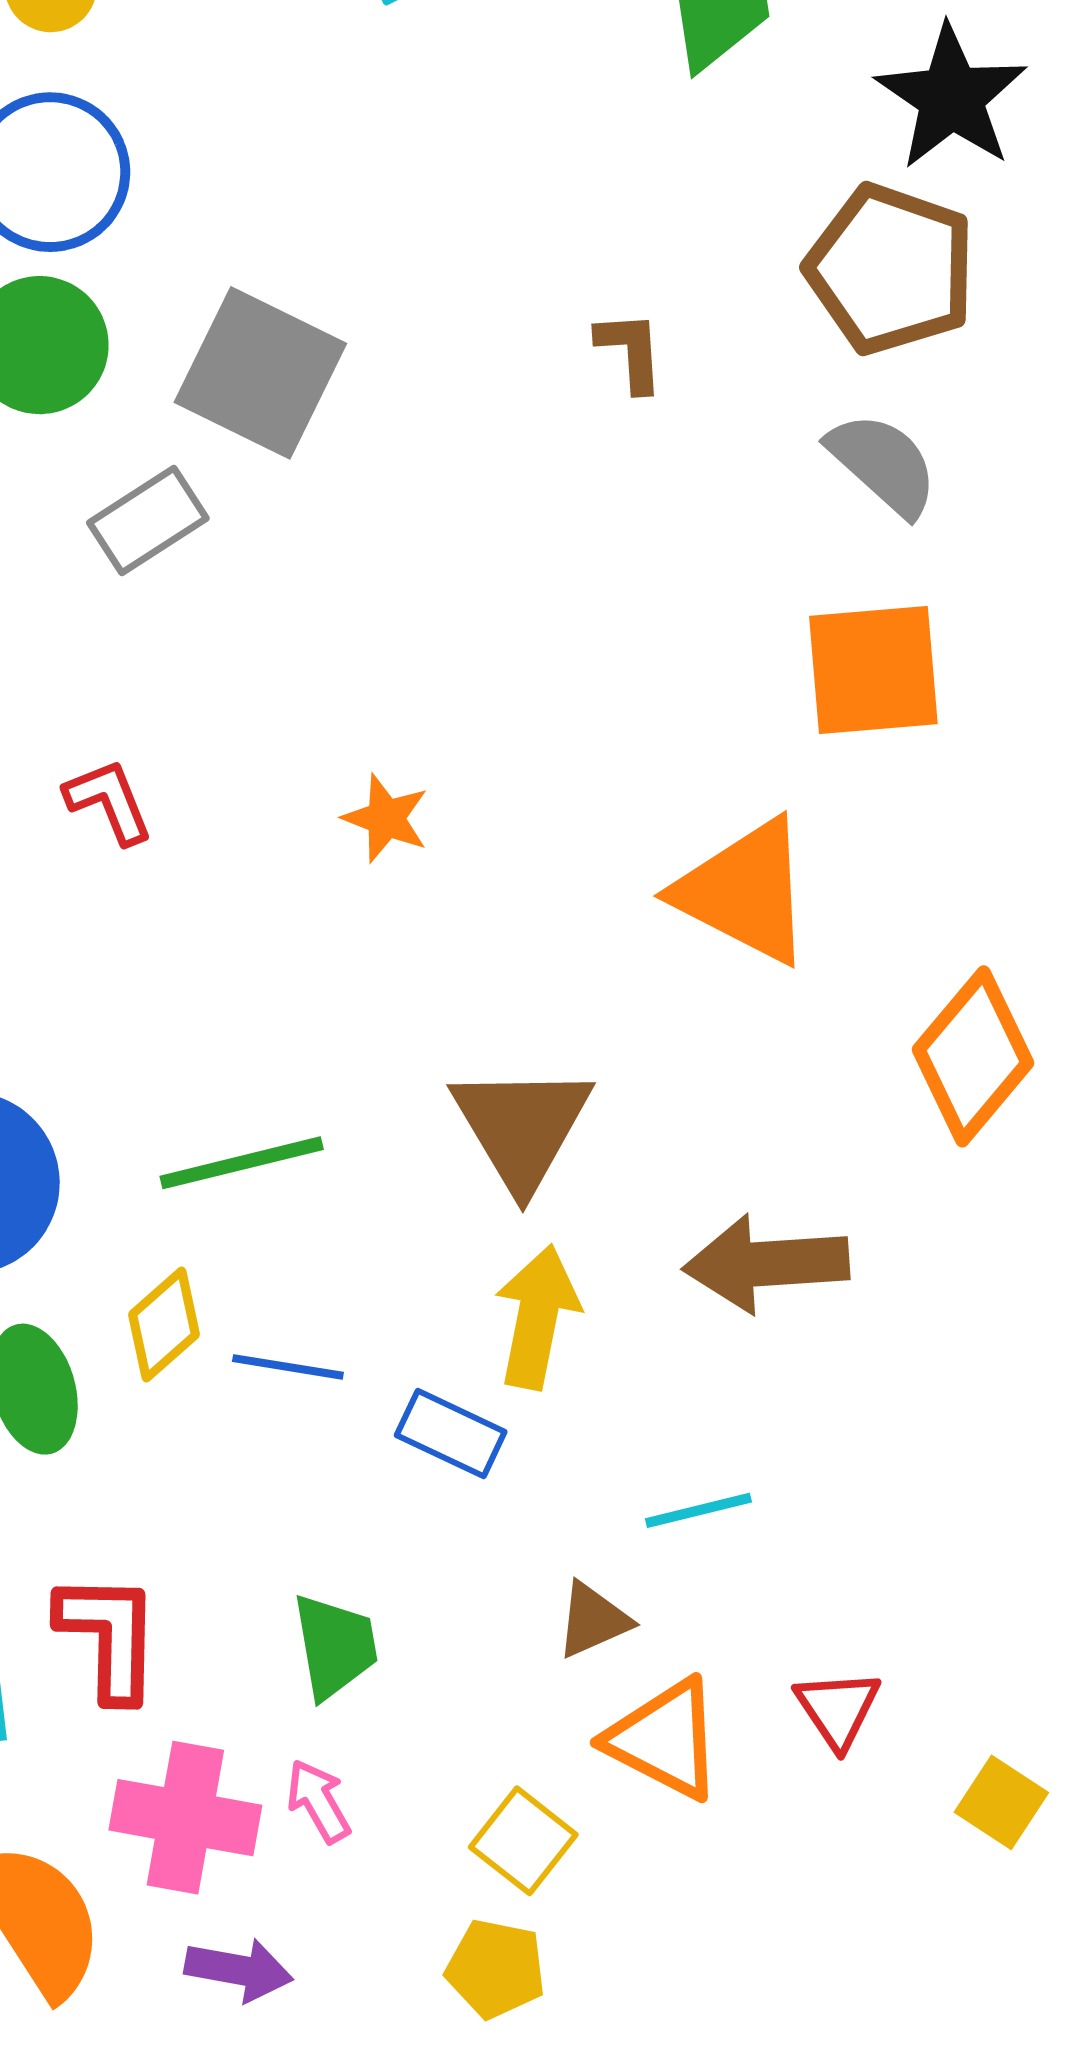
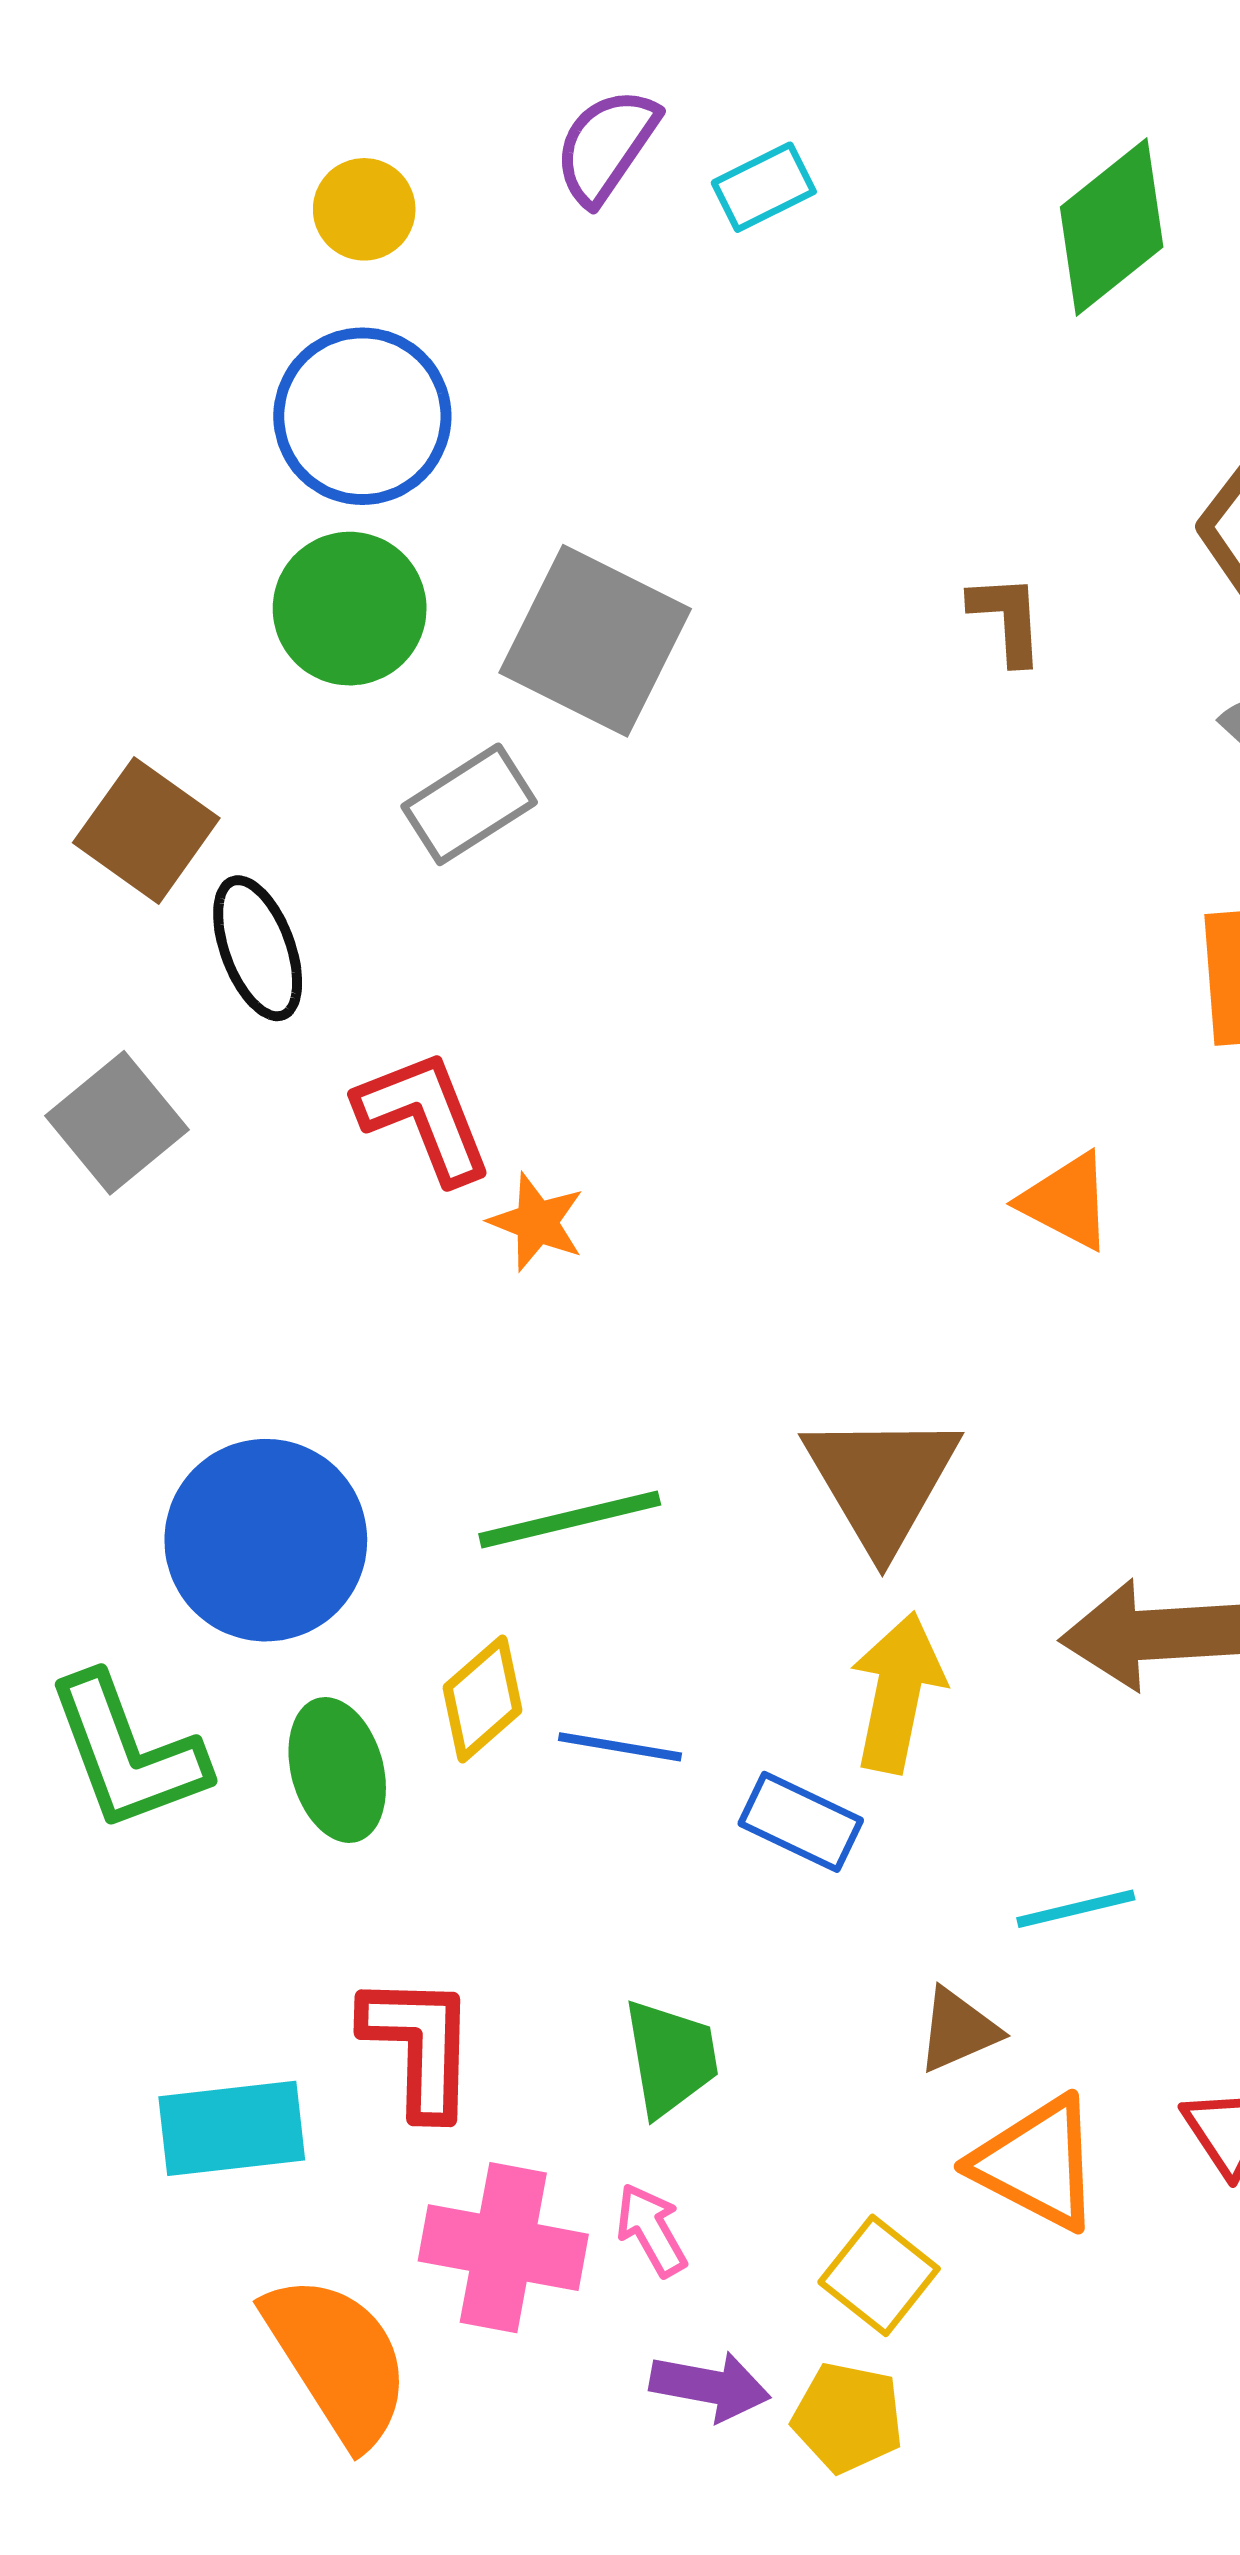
red L-shape: (109, 801) -> (424, 1117), size x1.4
orange star: (386, 818) -> (537, 1222), moved
orange triangle: (745, 892) -> (1066, 1201), moved, size x0.6
purple arrow: (239, 1970) -> (710, 2386), moved

